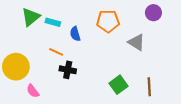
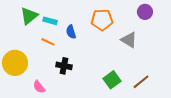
orange line: (56, 52) -> (48, 42), moved
brown line: (149, 87) -> (141, 82), turned 54
pink semicircle: (33, 91) -> (39, 87), moved

